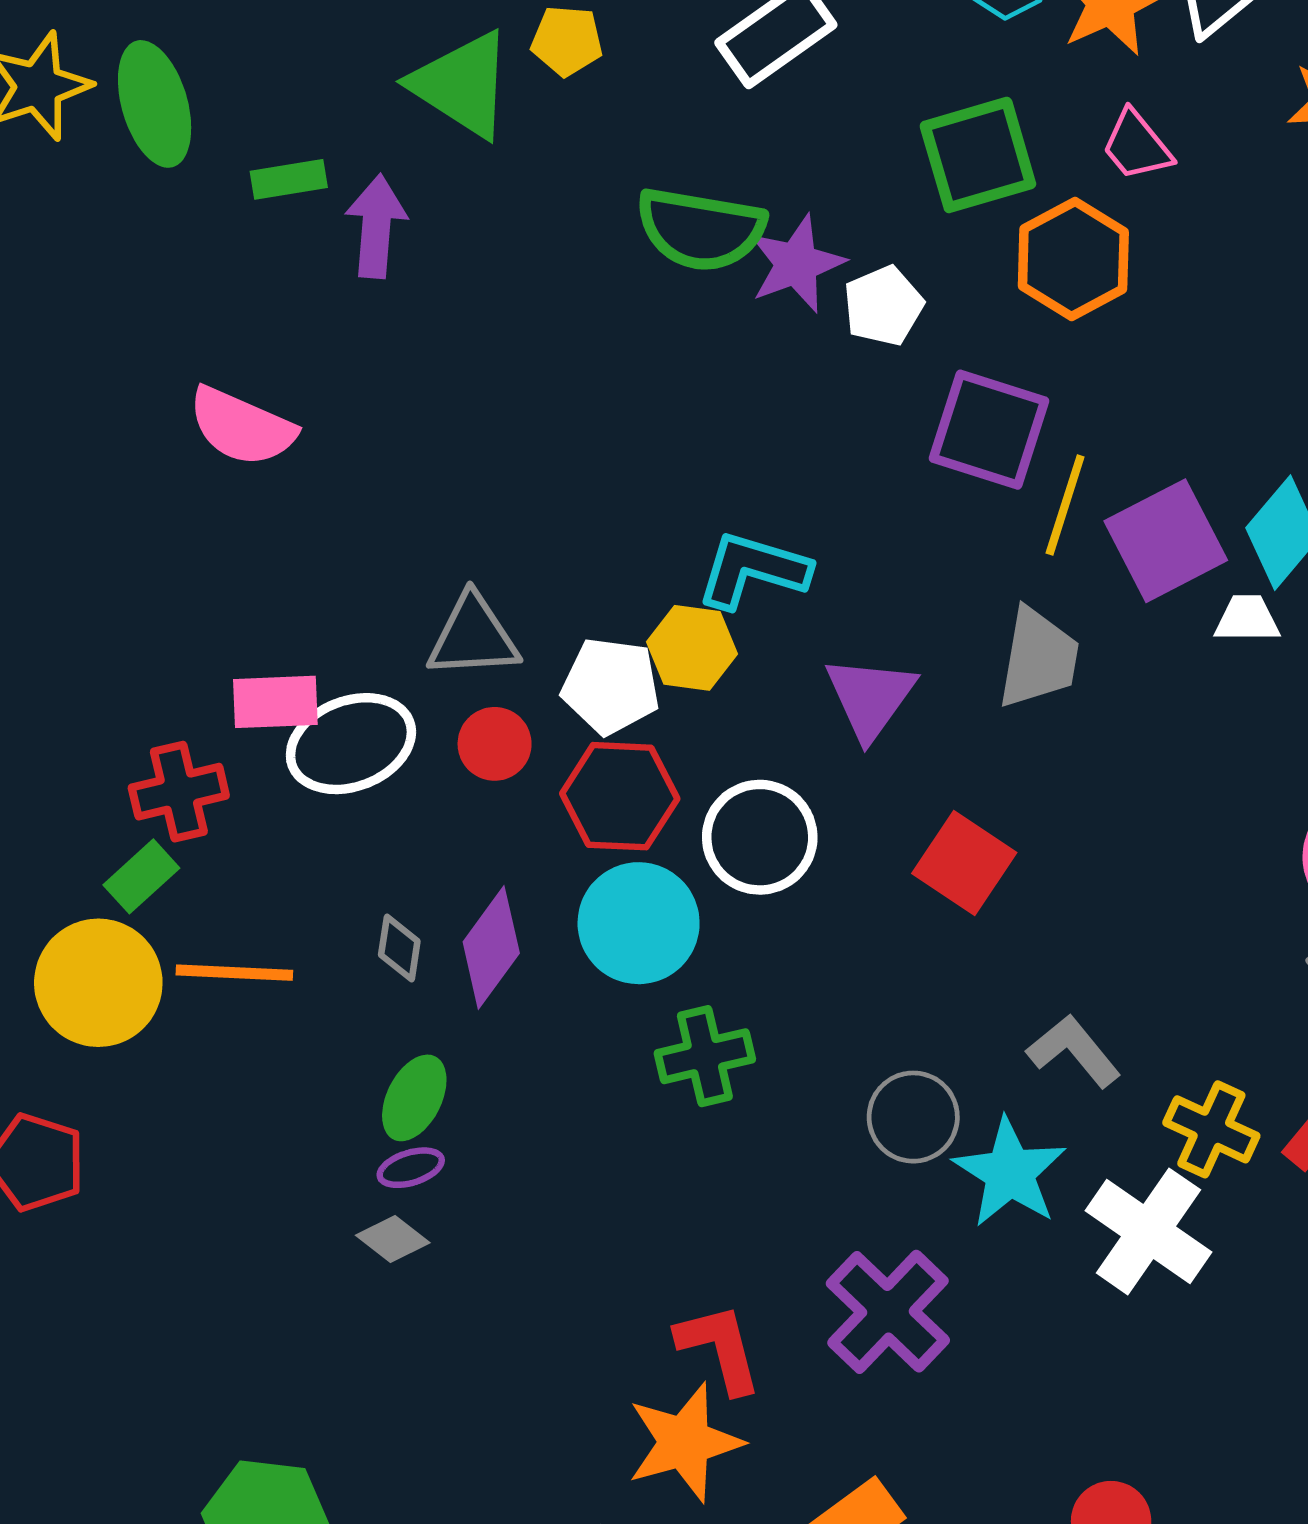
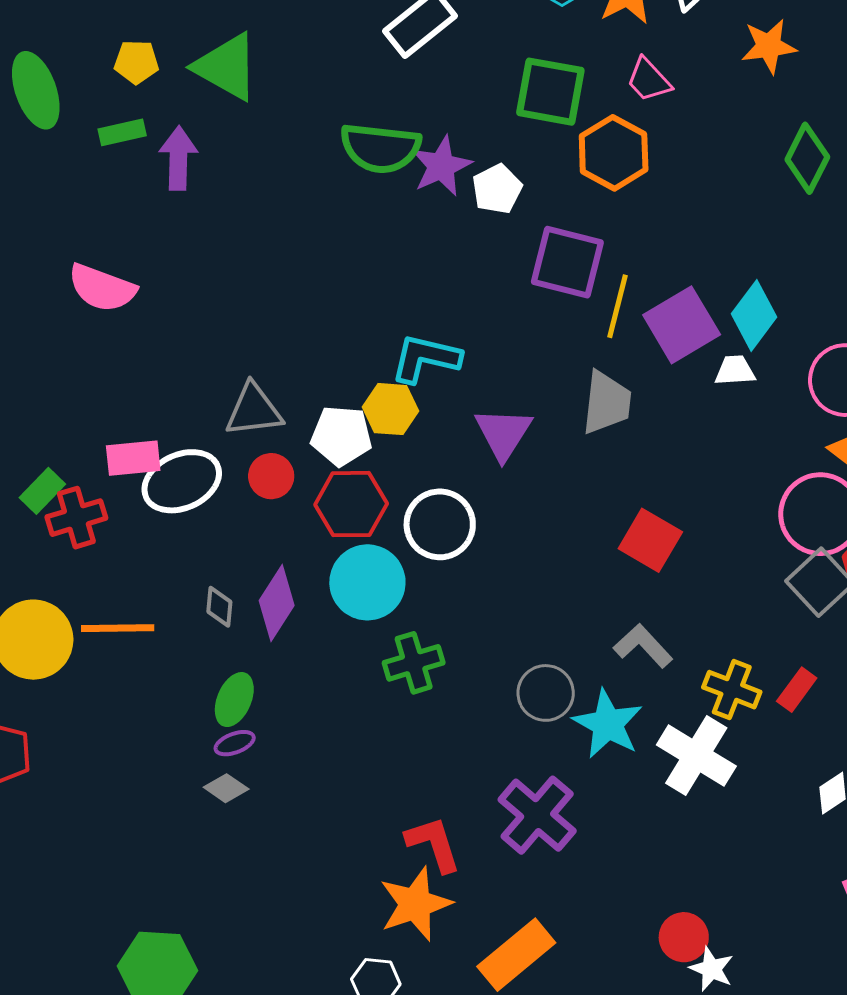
yellow pentagon: (567, 41) -> (136, 62), moved
green square: (978, 155) -> (550, 92), turned 30
red square: (964, 863) -> (650, 540), moved
green rectangle: (141, 876) -> (42, 491), moved

